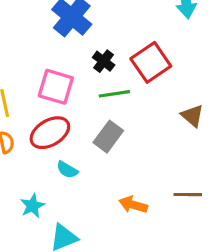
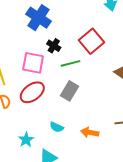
black cross: (104, 61) -> (54, 46), moved
cyan semicircle: (67, 170) -> (57, 127), moved

